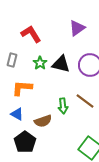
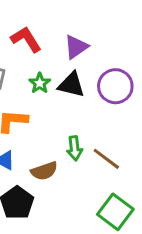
purple triangle: (77, 28) -> (76, 47), moved
brown line: (85, 101) -> (106, 159), moved

